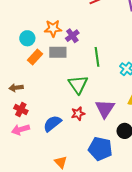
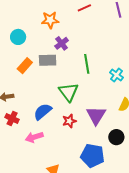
orange star: (53, 28) -> (50, 20), moved
cyan circle: (27, 38) -> (18, 37), moved
blue semicircle: (52, 123) -> (43, 112), moved
pink arrow: (21, 130) -> (34, 137), moved

